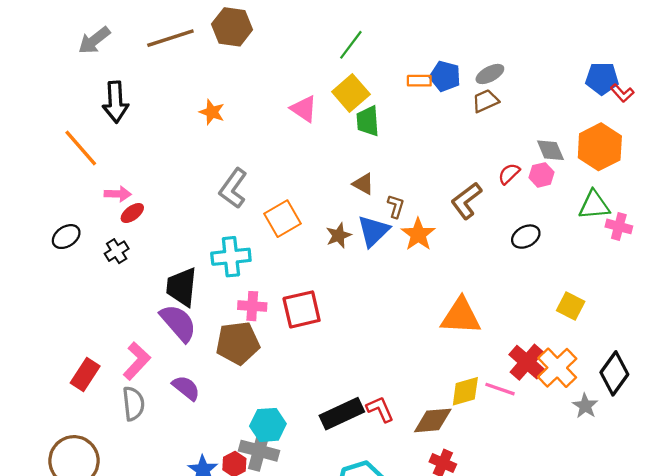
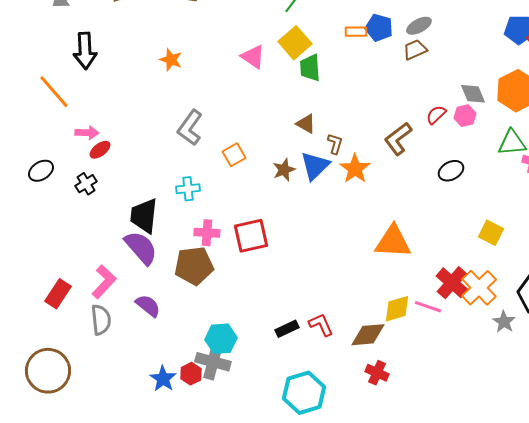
orange square: (283, 219) -> (234, 155), size x0.7
cyan cross: (231, 257) -> (188, 189), size x0.7
black rectangle: (342, 414) -> (287, 329), size x0.6

